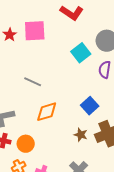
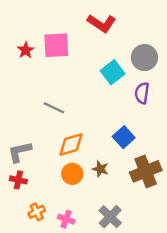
brown star: (81, 135) -> (100, 169), moved
orange circle: (26, 144) -> (72, 174), moved

